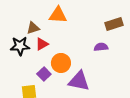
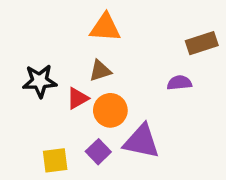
brown triangle: (33, 28) -> (100, 71), moved
red triangle: (42, 44) -> (78, 98), moved
purple square: (44, 74) -> (98, 152), moved

